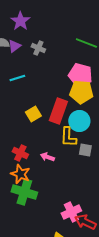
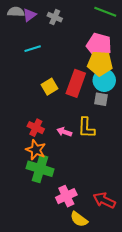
cyan circle: (79, 121) -> (104, 80), moved
yellow L-shape: (68, 137) -> (86, 128), moved
gray square: (85, 150) -> (101, 99), moved
pink cross: (71, 212) -> (66, 196), moved

